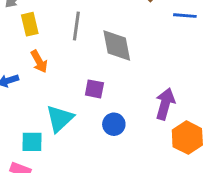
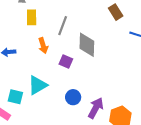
orange arrow: (39, 61) -> (43, 46), moved
purple square: (94, 89) -> (66, 62), moved
purple arrow: (165, 104) -> (96, 108), moved

